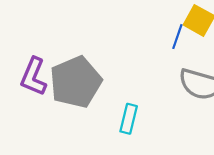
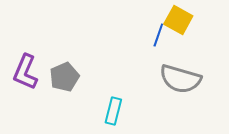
gray pentagon: (76, 82) -> (64, 77), size x0.6

